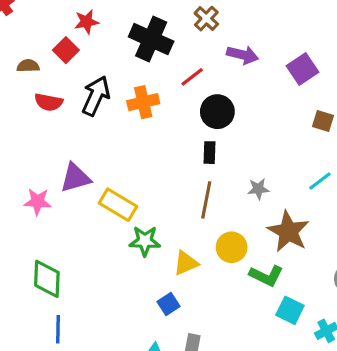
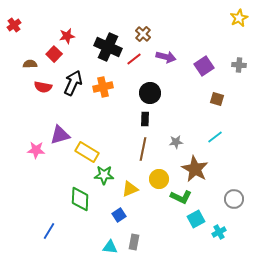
red line: (192, 77) -> (134, 59), moved
green diamond: (47, 279) -> (80, 199), moved
cyan square: (290, 310) -> (196, 219), turned 36
blue line: (58, 329) -> (49, 231), turned 30

